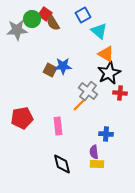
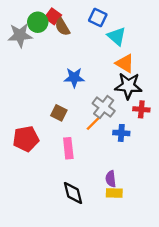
blue square: (83, 15) -> (98, 18), turned -35
brown square: (50, 70) -> (59, 113), moved
black star: (109, 73) -> (128, 86), turned 30
blue cross: (106, 134) -> (121, 133), moved

